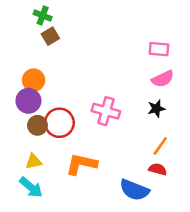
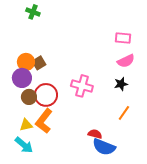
brown square: (50, 36) -> (39, 63), moved
orange L-shape: (81, 164) -> (44, 121), moved, turned -65
red semicircle: (158, 169) -> (95, 134), moved

